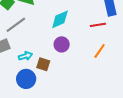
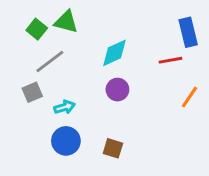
orange line: (100, 51) -> (189, 97), moved
brown square: (43, 64) -> (113, 148), moved

